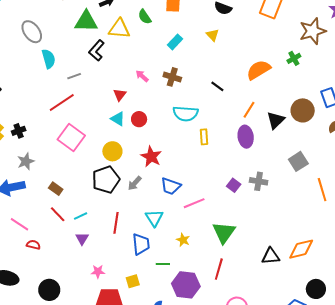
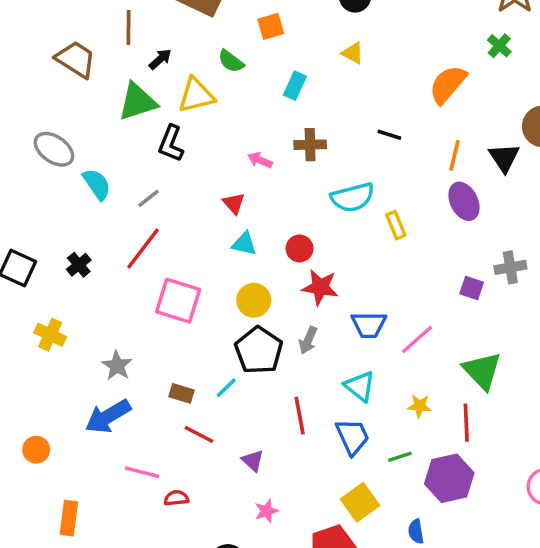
red circle: (139, 119) -> (300, 248), moved
black cross: (19, 131) -> (79, 265), moved
cyan line: (81, 216) -> (226, 388), moved
red line: (219, 269) -> (466, 423), moved
pink star: (98, 272) -> (266, 511), moved
yellow square: (133, 281) -> (360, 502), size x1.5

